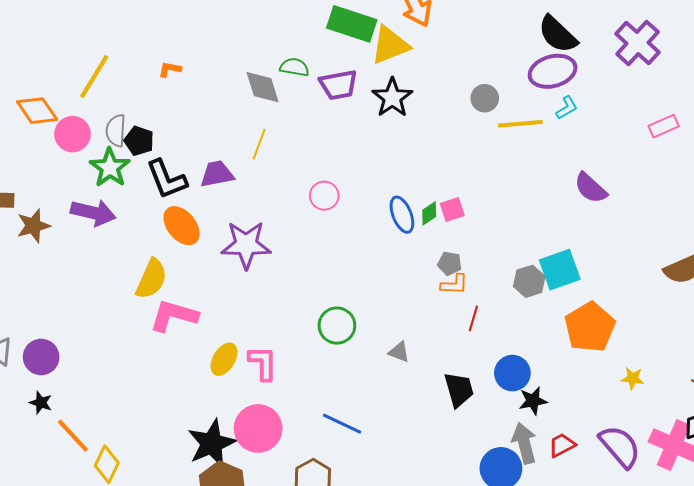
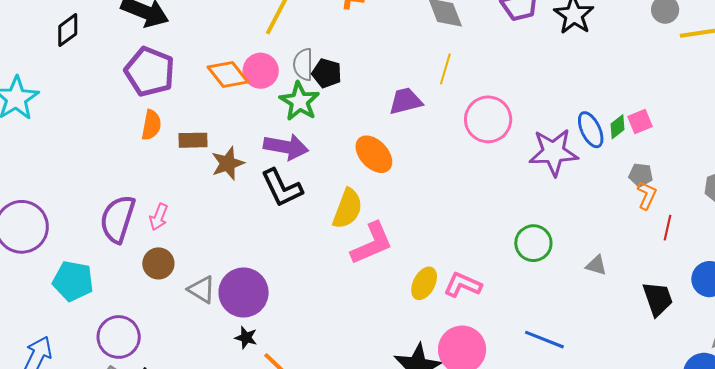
orange diamond: (37, 111) -> (228, 74), moved
black L-shape: (167, 179) -> (282, 188), moved
pink circle: (324, 196) -> (488, 119), moved, size x1.6
purple star: (246, 245) -> (554, 152), moved
orange L-shape: (454, 284) -> (647, 195), turned -64
pink L-shape: (174, 316) -> (372, 243), turned 144
purple circle: (41, 357) -> (244, 292), size x1.4
pink L-shape: (263, 363) -> (463, 285), turned -63

